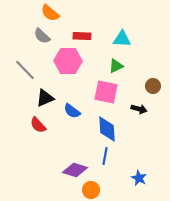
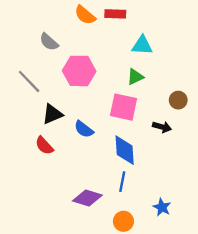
orange semicircle: (50, 13) -> (85, 15), moved
red rectangle: (82, 36) -> (115, 14), moved
orange circle: (91, 190) -> (123, 221), moved

